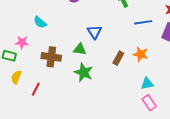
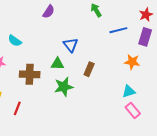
orange star: (141, 54) -> (132, 62), moved
brown rectangle: (118, 58) -> (89, 69), moved
green star: (84, 72) -> (64, 87), turned -30

